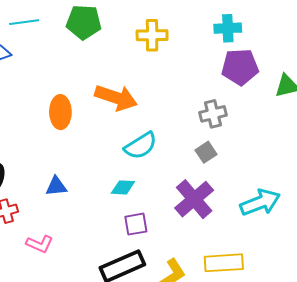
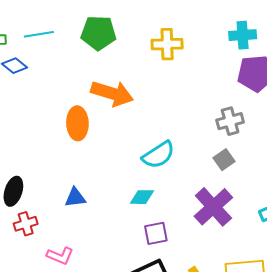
orange arrow: (116, 98) -> (112, 93), moved

